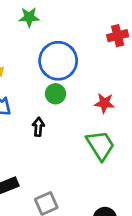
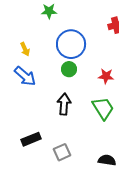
black arrow: (38, 127) -> (64, 104), moved, size x1.5

